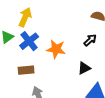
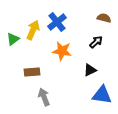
yellow arrow: (25, 17) -> (33, 30), moved
blue cross: (29, 41) -> (57, 22), moved

